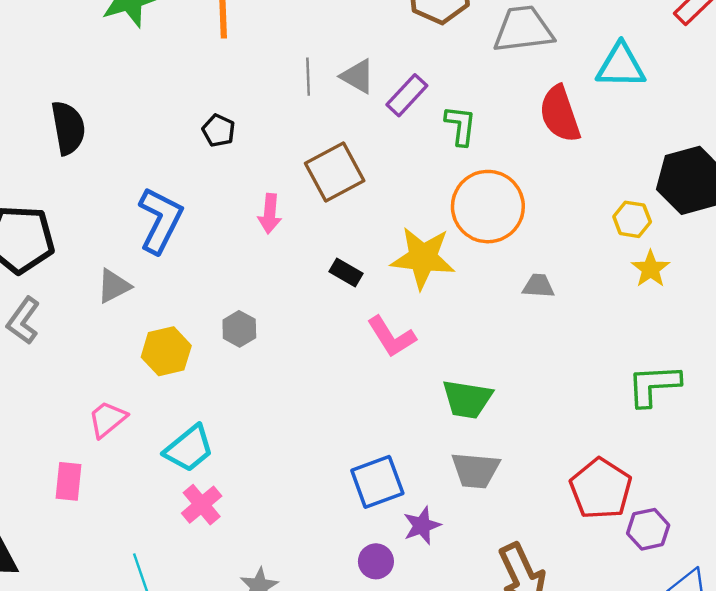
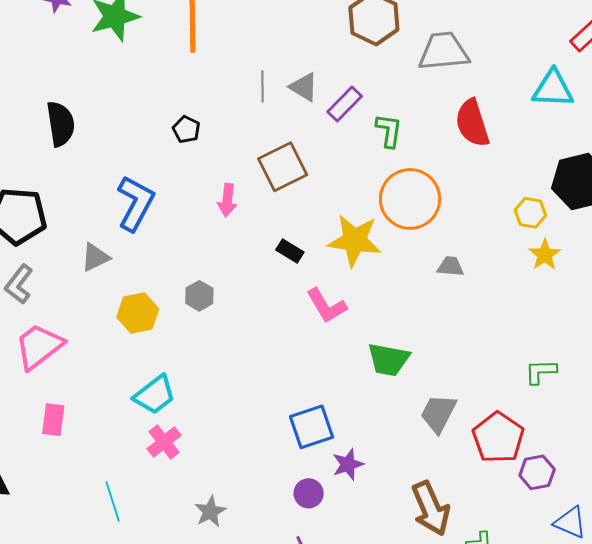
cyan triangle: (621, 66) -> (553, 89), moved
green L-shape: (654, 385) -> (541, 372), moved, size x0.7
pink trapezoid: (107, 419) -> (39, 346), moved, size x1.5
gray trapezoid: (475, 470) -> (438, 413), moved, turned 111

